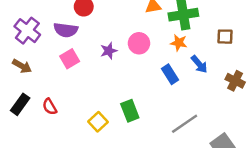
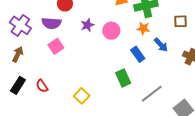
purple star: (109, 51) -> (87, 25), moved
brown arrow: (22, 66) -> (18, 54), turned -91
green rectangle: (130, 111) -> (123, 78), moved

